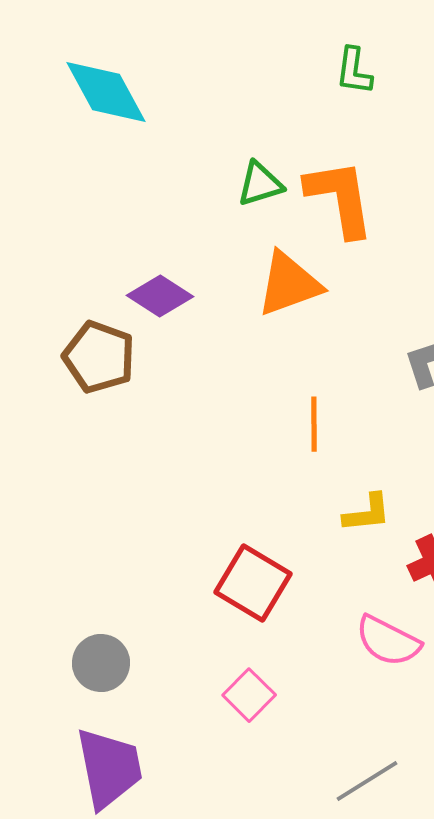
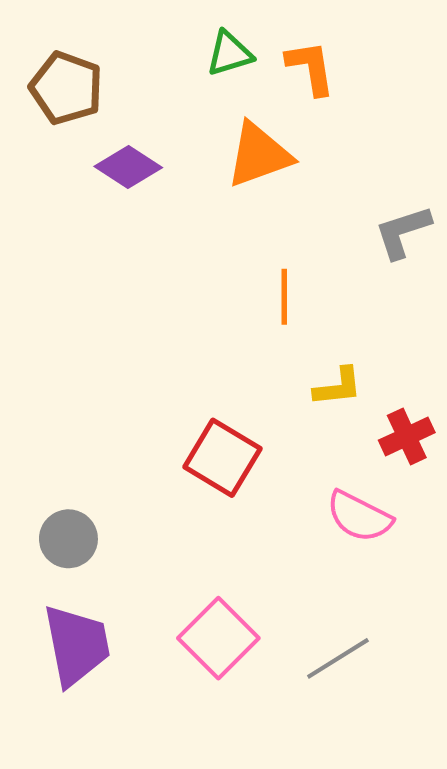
orange L-shape: (340, 198) -> (311, 68), size x0.7
brown pentagon: (99, 357) -> (66, 88), moved
pink square: (249, 695) -> (218, 638), moved, size x1.5

